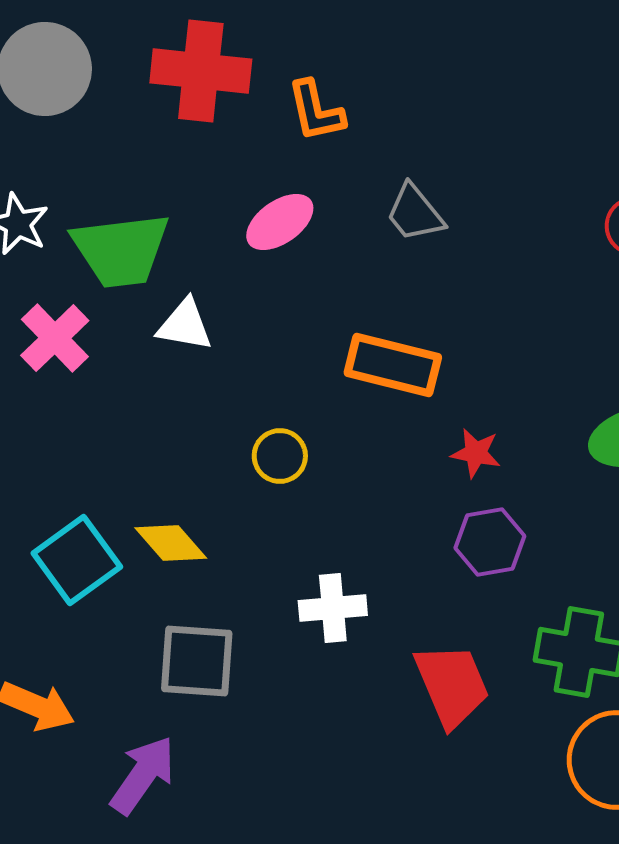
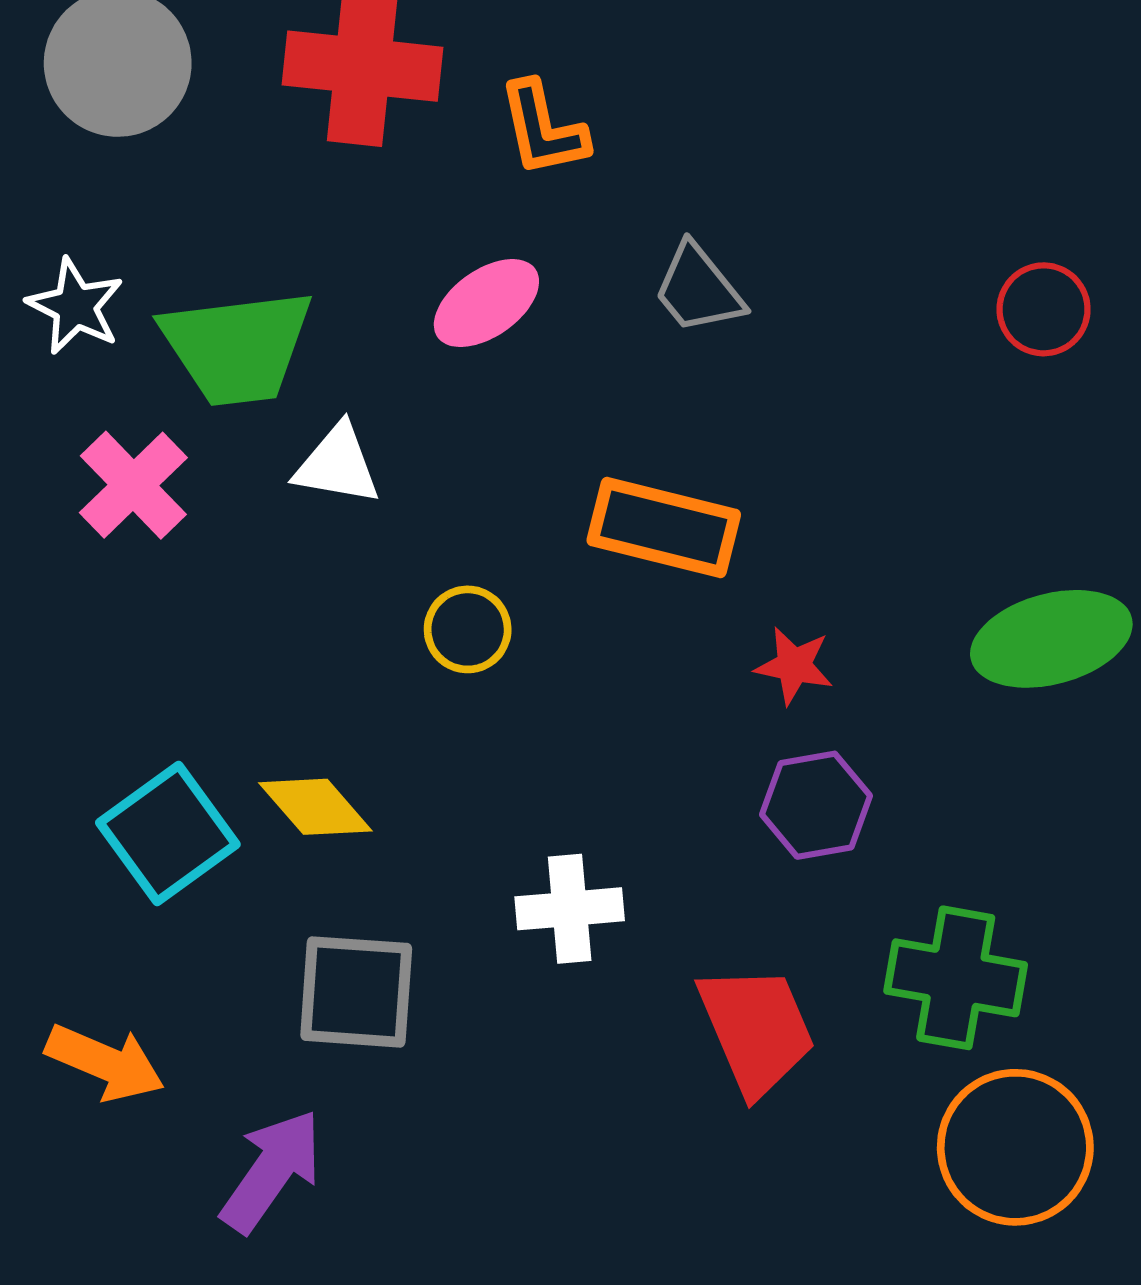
yellow circle: (280, 456) -> (468, 629), moved

